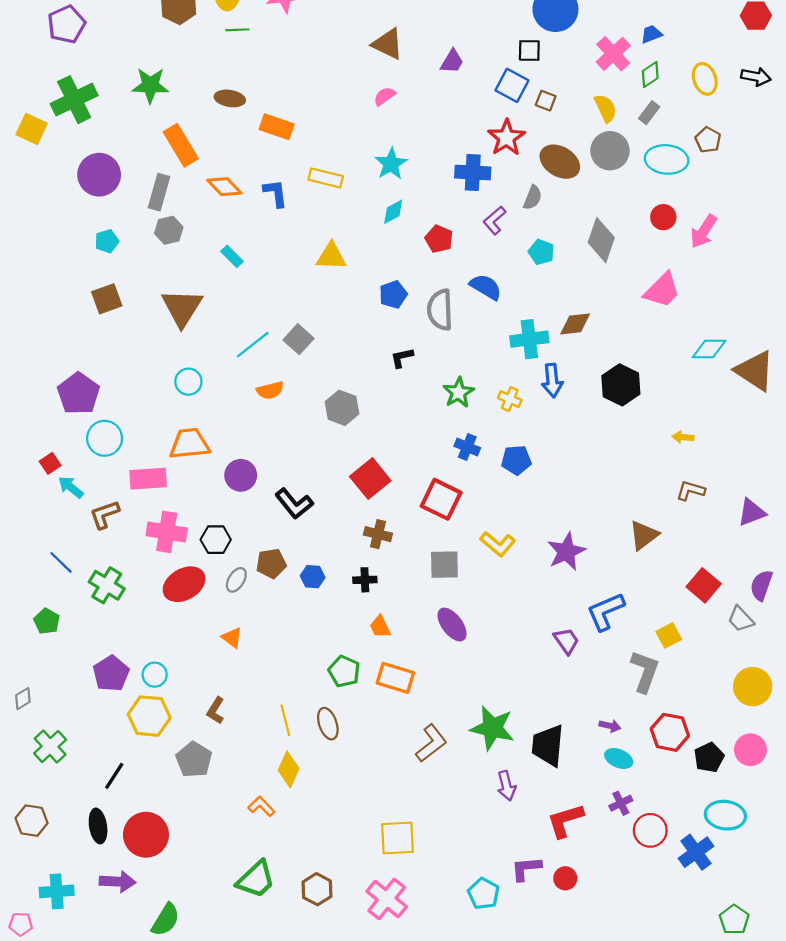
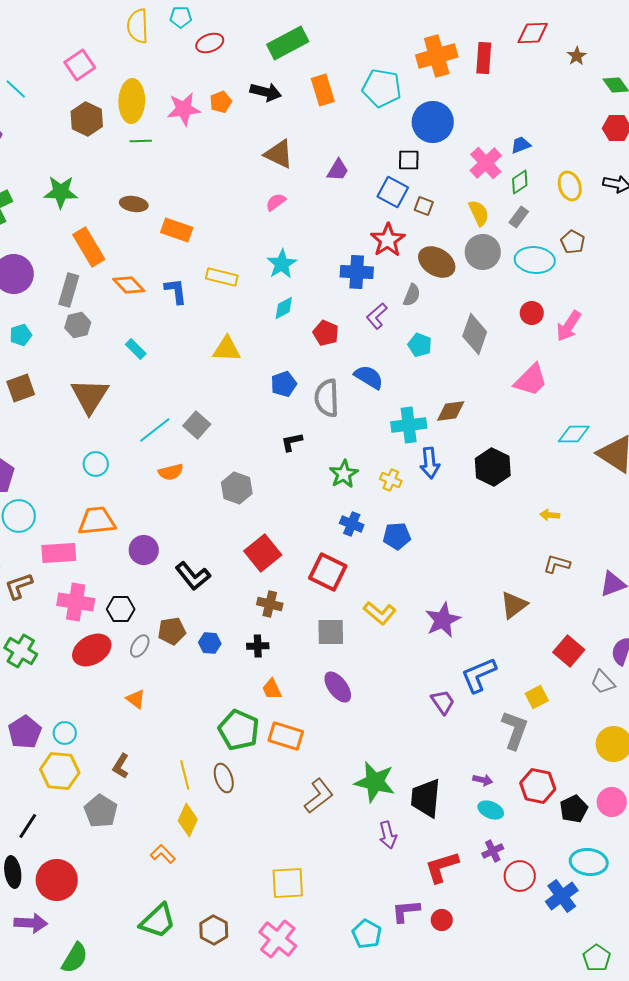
green pentagon: (344, 671) -> (239, 730), size x1.4

